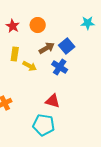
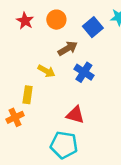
blue square: (67, 46) -> (93, 27), moved
yellow rectangle: (15, 54) -> (28, 95), moved

